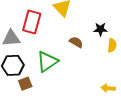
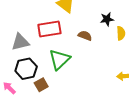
red rectangle: (32, 22) -> (49, 29), moved, turned 75

